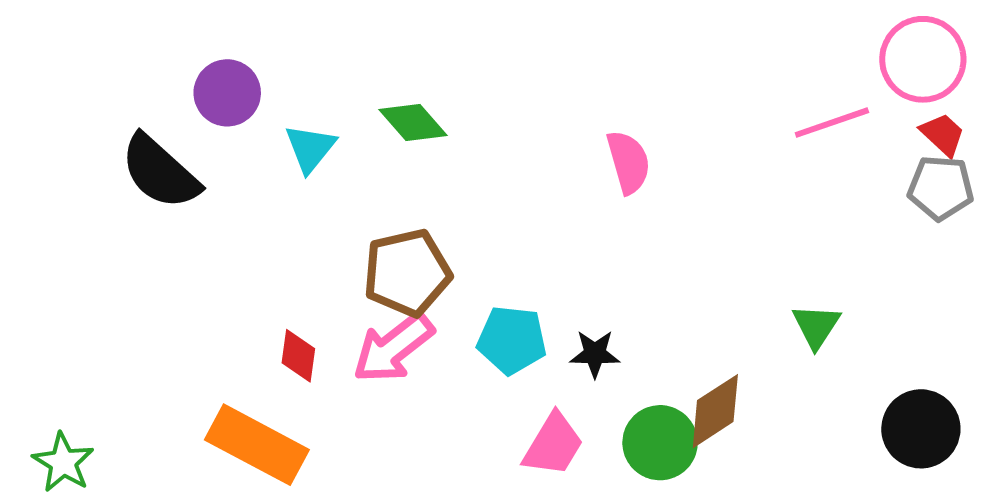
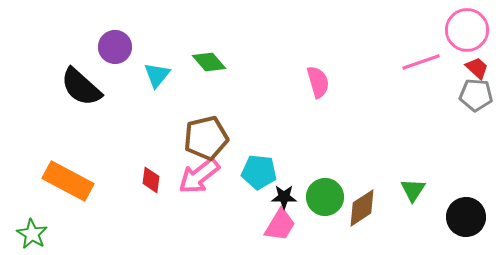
green triangle: (816, 326) -> (413, 190), moved
black star: (595, 354) -> (284, 197), moved
green circle: (660, 443) -> (325, 197), moved
orange rectangle: (257, 445) -> (68, 181), moved

